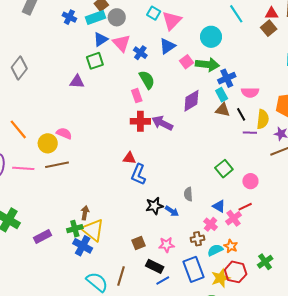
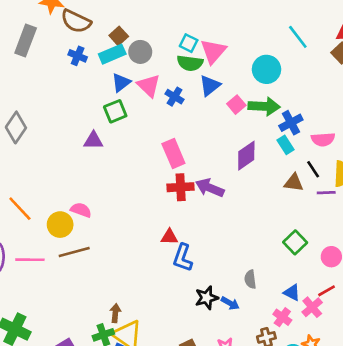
green semicircle: (147, 80) -> (190, 63), moved, turned 132
pink rectangle: (137, 96) -> (173, 154), size x1.5
brown triangle: (223, 110) -> (294, 183), moved

